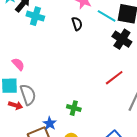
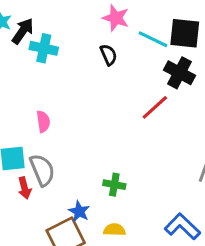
pink semicircle: (18, 64) -> (43, 122), moved, turned 40
red line: (114, 78) -> (155, 107), moved
red arrow: (16, 105) -> (25, 188), turned 64

